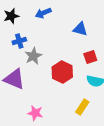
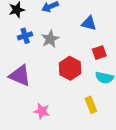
gray star: (33, 56) -> (50, 39), moved
yellow rectangle: (82, 107) -> (91, 105), turned -56

